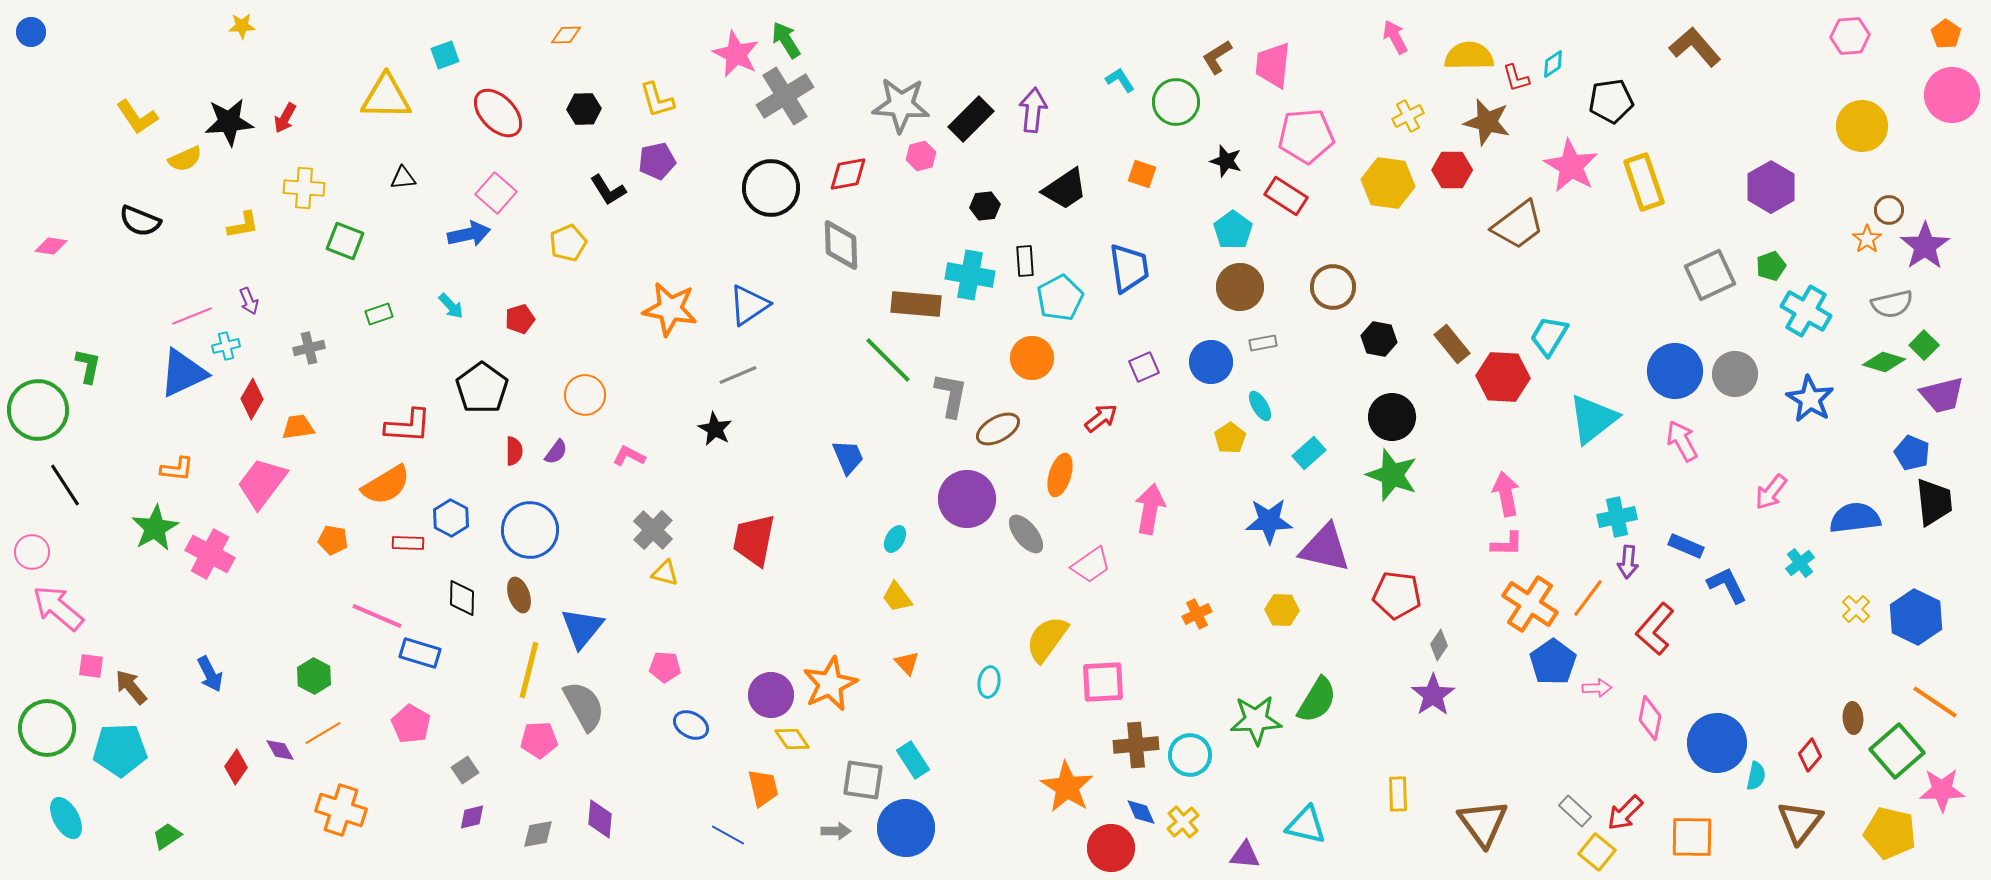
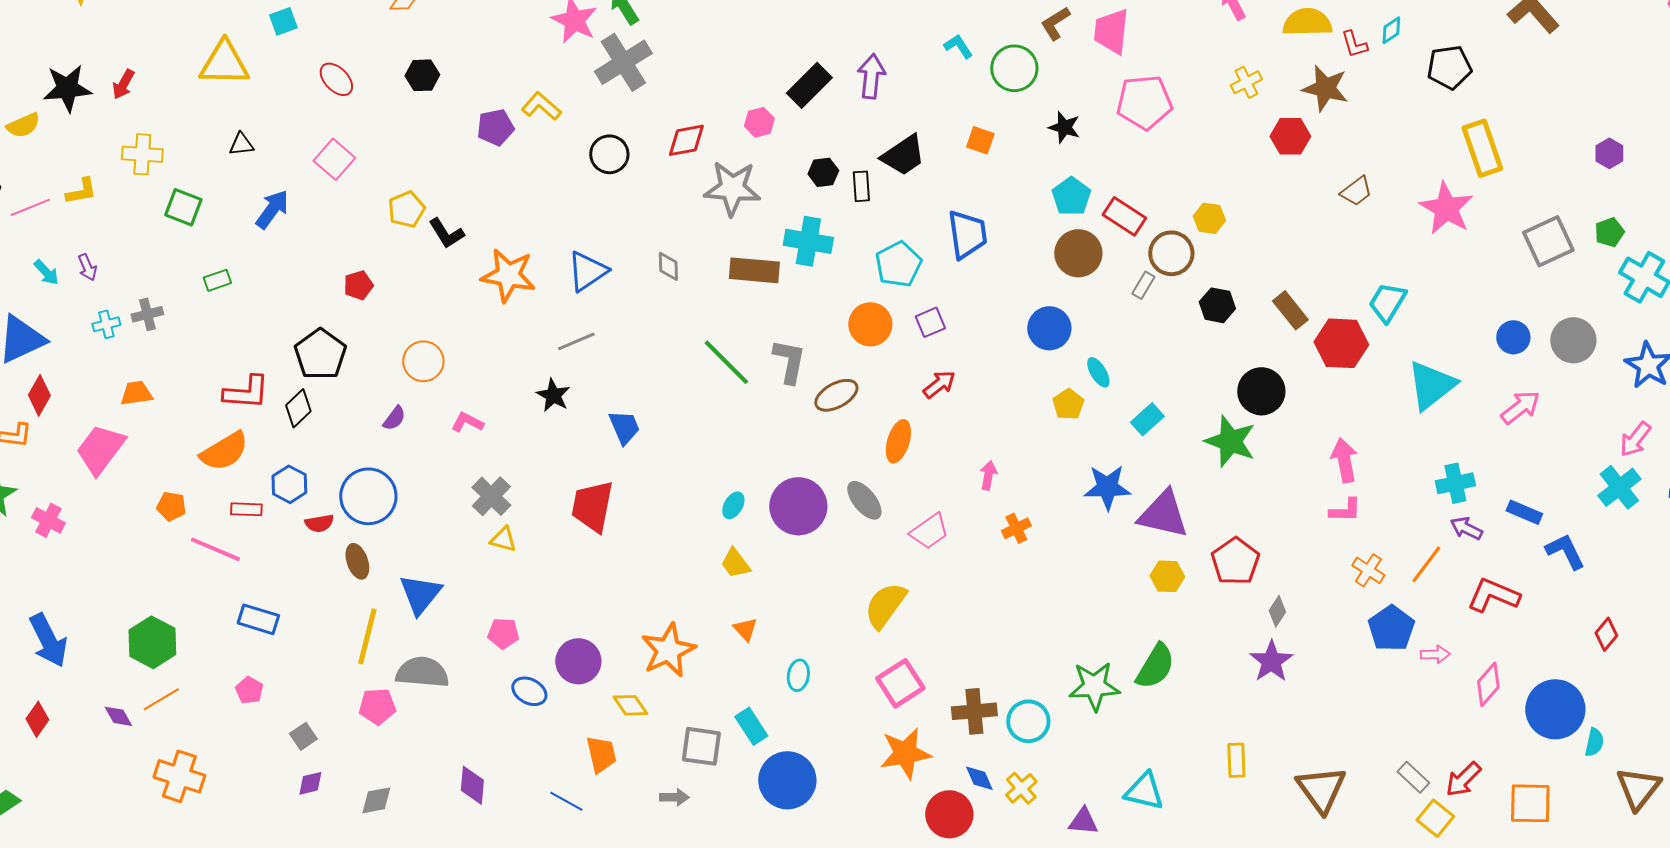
yellow L-shape: (657, 100) -> (541, 106), moved, turned 147
gray star: (901, 105) -> (732, 188), moved
red ellipse: (498, 113) -> (336, 79), size x0.7
pink star: (1571, 166) -> (1446, 208), moved
yellow hexagon: (1388, 183) -> (1209, 218), moved, size x0.6
purple hexagon: (1771, 187) -> (1609, 153), size x0.6
black circle: (771, 188) -> (609, 154), size x0.7
black L-shape: (608, 190) -> (446, 233), moved
red rectangle: (1286, 196) -> (1124, 216), moved
brown trapezoid: (1518, 225) -> (1356, 191), size x0.6
blue arrow: (469, 234) -> (272, 209), moved, turned -42
gray diamond: (841, 245) -> (668, 266), moved, size x0.6
black rectangle: (1025, 261) -> (861, 186), moved
cyan arrow: (451, 306) -> (46, 272), moved
pink line: (192, 316) -> (30, 207), moved
gray rectangle: (1263, 343) -> (1143, 285), moved, turned -48
cyan cross: (226, 346) -> (106, 324), moved
green line: (888, 360) -> (726, 362), moved
purple square: (1144, 367) -> (930, 322), moved
blue circle: (1675, 371) -> (1513, 337), size x0.6
red diamond: (252, 399) -> (39, 395), moved
black circle: (1392, 417) -> (1261, 391), moved
pink arrow: (1682, 441) -> (1520, 407), turned 81
red semicircle: (514, 451) -> (319, 523), moved, turned 80
blue trapezoid: (848, 457) -> (624, 427), moved
pink arrow: (1771, 492) -> (1635, 439), moved
purple circle: (967, 499) -> (798, 506), moved
pink arrow: (1150, 509) -> (988, 475), size x0.6
pink cross: (210, 554) -> (48, 520), size x0.7
purple arrow: (1628, 562) -> (1466, 528), turned 112
cyan cross: (1800, 563) -> (1619, 487), moved, size x1.5
red pentagon: (1397, 595) -> (1235, 561), turned 30
black diamond: (462, 598) -> (298, 408), moved, turned 45
orange cross: (1530, 604) -> (1368, 570), size x0.6
yellow hexagon: (1282, 610) -> (1167, 576), moved
orange cross: (1197, 614) -> (1016, 528), moved
pink line: (377, 616) -> (215, 549), moved
red L-shape: (1655, 629) -> (1493, 595), turned 72
blue arrow: (210, 674) -> (48, 640), size x1.5
green hexagon: (314, 676) -> (152, 642), size x1.4
cyan ellipse: (989, 682) -> (798, 675), moved
pink square: (1103, 682) -> (900, 683), moved, turned -30
purple circle: (771, 695) -> (578, 661), moved
gray semicircle: (584, 706) -> (422, 672), turned -56
pink diamond: (1650, 718) -> (1488, 684), turned 30
pink pentagon: (411, 724) -> (249, 690), size x0.7
red diamond: (1810, 755) -> (1606, 634), moved
red diamond: (236, 767) -> (37, 719), moved
orange star: (1067, 787) -> (905, 753), turned 30
purple diamond: (600, 819) -> (472, 785), moved
blue circle: (906, 828) -> (787, 780), moved

